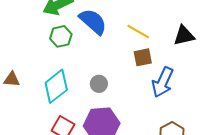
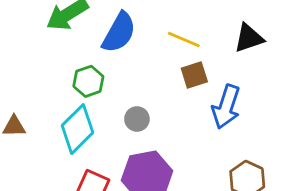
blue semicircle: (93, 22) -> (119, 33), turned 84
green hexagon: (61, 36) -> (88, 81), moved

